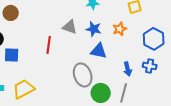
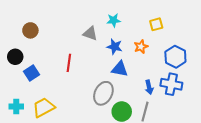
gray triangle: (70, 27) -> (90, 33), moved
blue square: (12, 55) -> (31, 73), turned -35
blue cross: (150, 66) -> (171, 84), size x1.5
gray ellipse: (83, 75) -> (103, 93), turned 45

